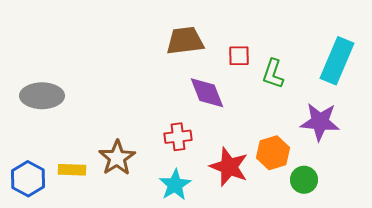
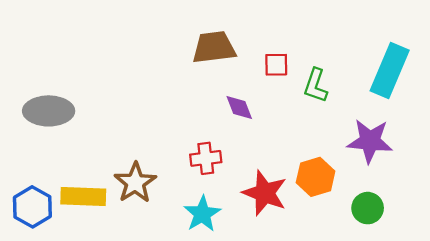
purple diamond: (207, 93) -> (239, 107), size x0.7
yellow rectangle: (72, 170) -> (83, 197), size x1.4
green circle: (304, 180) -> (368, 208), moved

